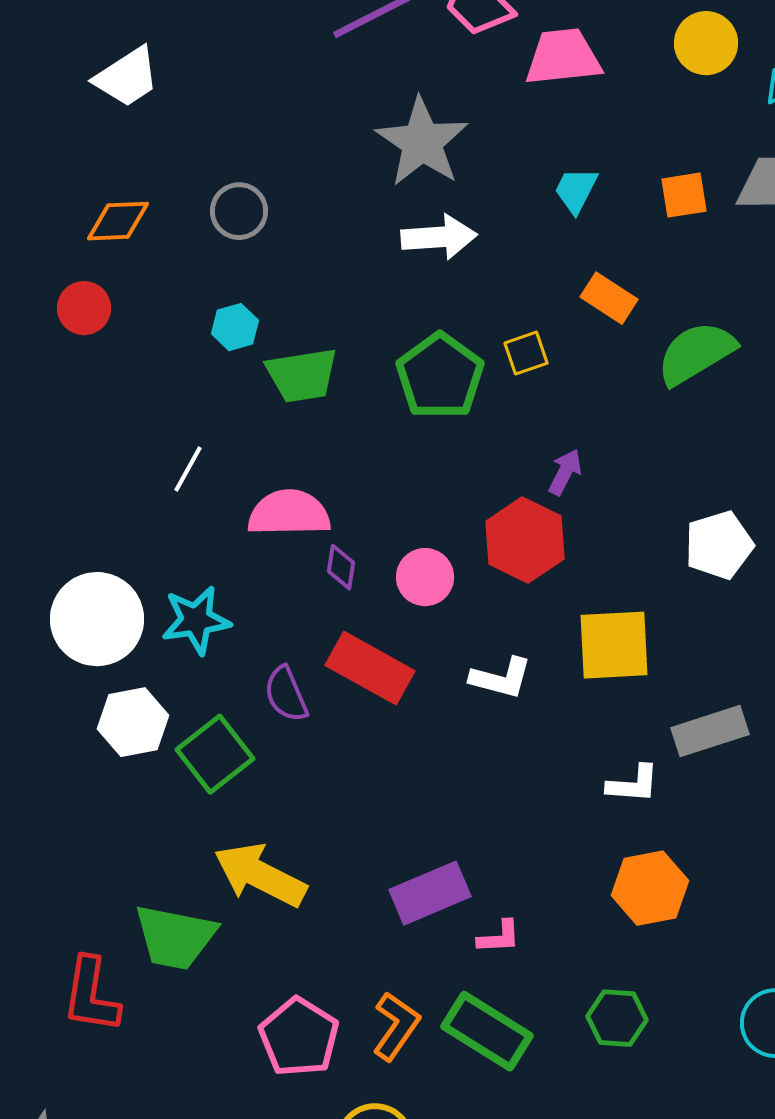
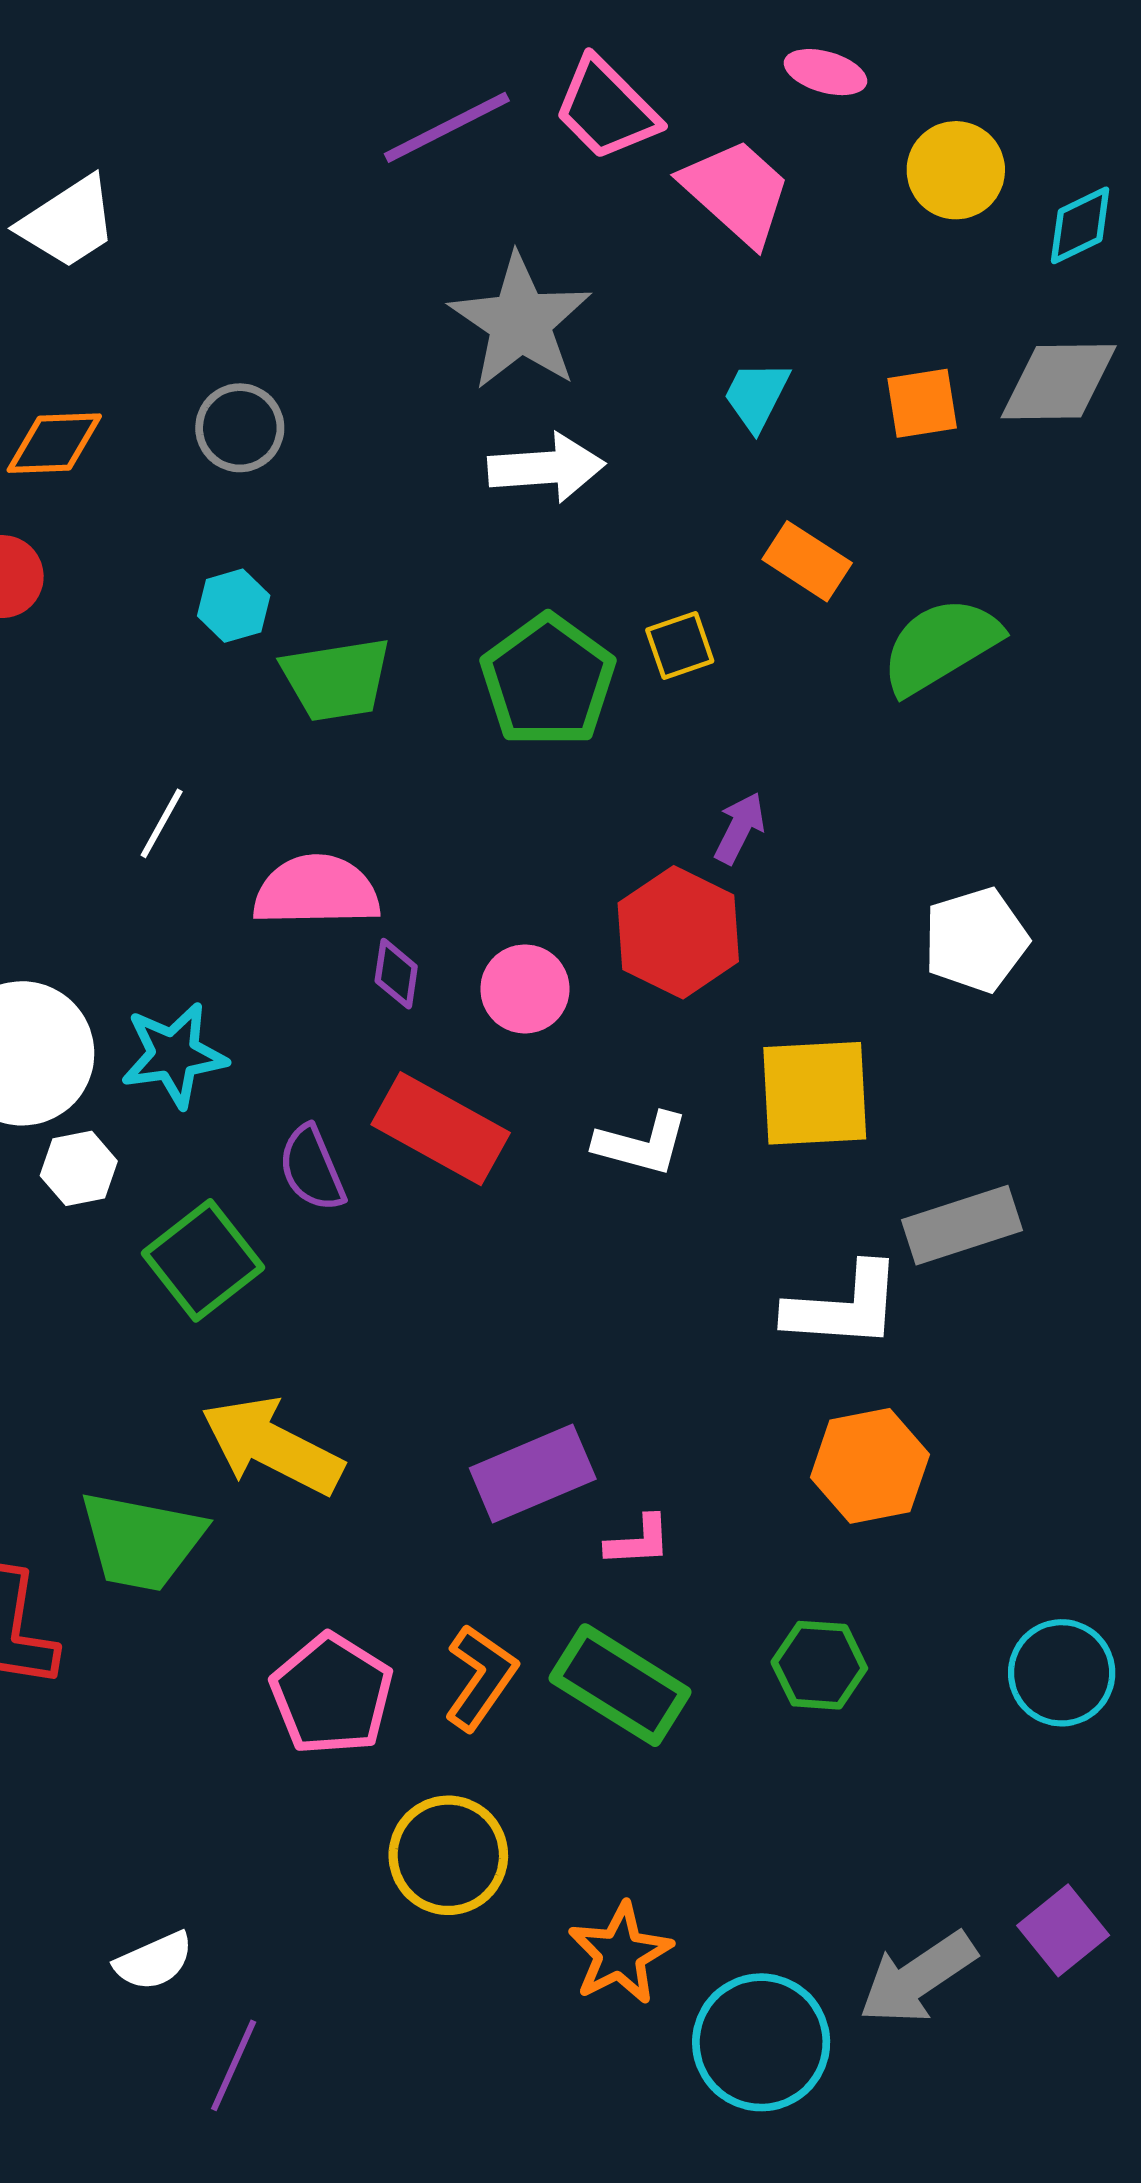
pink trapezoid: (563, 57) -> (737, 192), turned 48
white hexagon: (133, 722) -> (79, 1168), moved, size x0.7
white L-shape: (633, 784) -> (844, 1306), size x1.5

